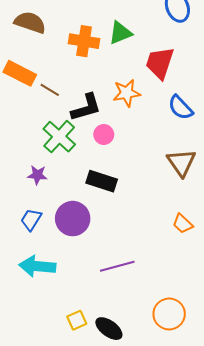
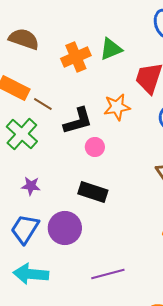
orange cross: (84, 41) -> (76, 57), turned -32
green cross: (59, 137) -> (22, 134), moved
blue trapezoid: (31, 220) -> (25, 229), size x1.4

